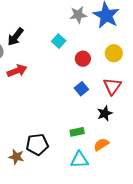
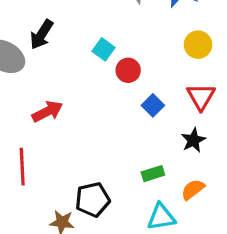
cyan square: (59, 41) -> (103, 49), moved
red circle: (83, 59) -> (128, 70), moved
red arrow: (17, 71) -> (47, 111), moved

